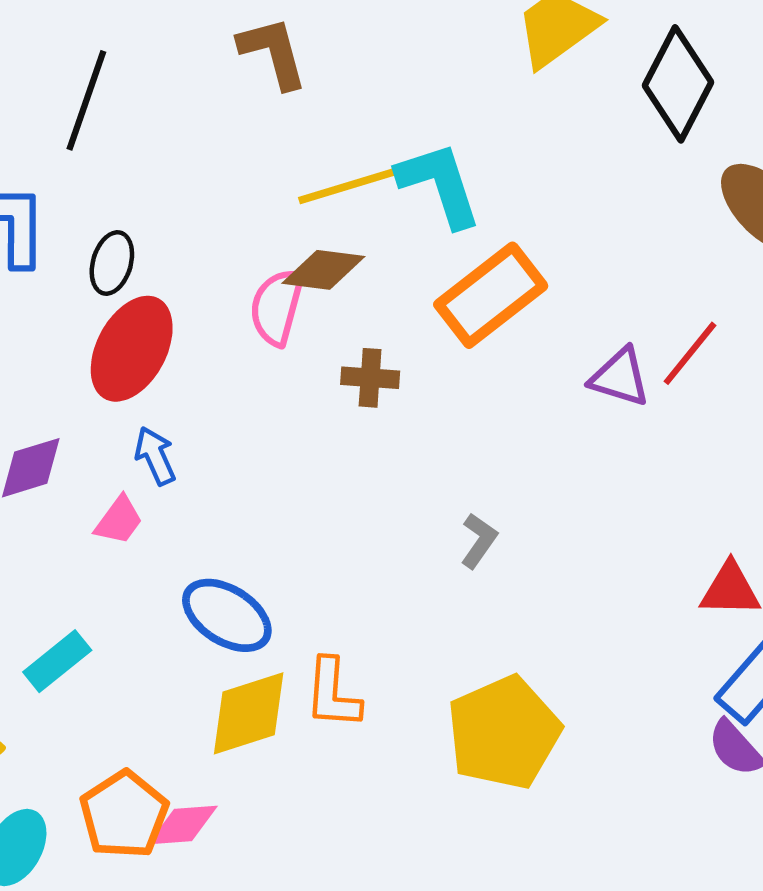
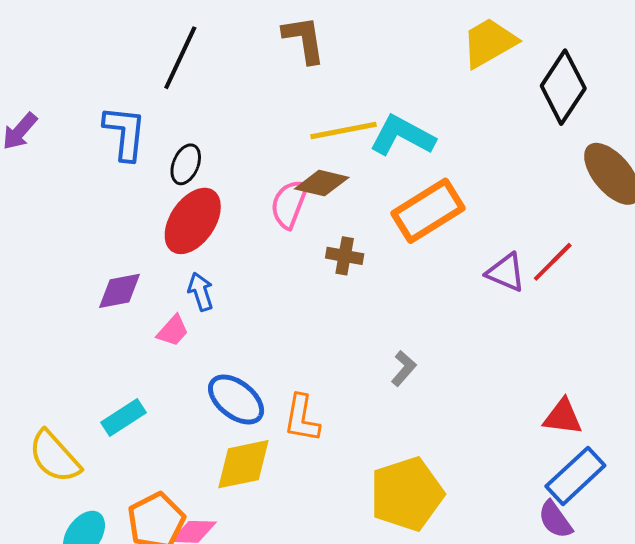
cyan L-shape: (439, 184) -> (402, 136), turned -50
orange L-shape: (333, 694) -> (302, 418), moved

